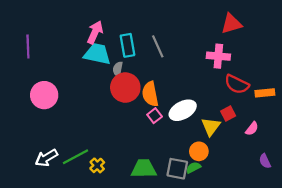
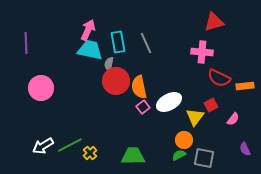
gray square: (177, 169) -> (204, 158), moved

